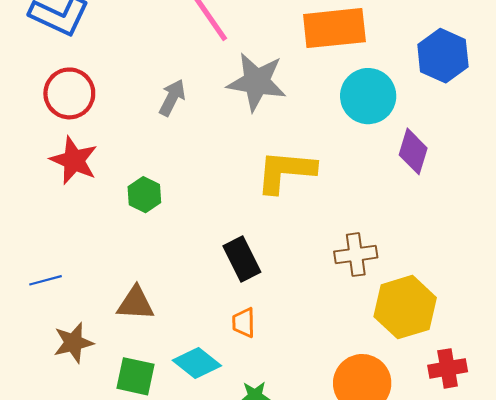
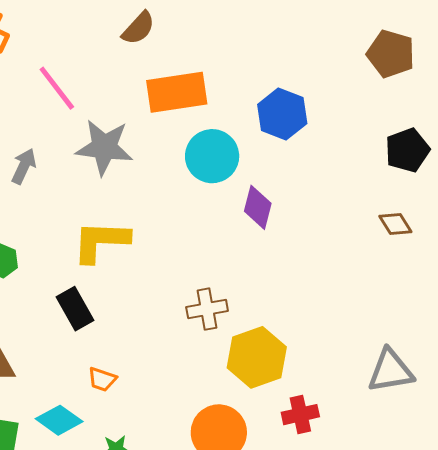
yellow L-shape: (286, 171) -> (101, 241), moved
black rectangle: (242, 259) -> (75, 309), moved
orange trapezoid: (244, 323) -> (102, 379), turned -68

